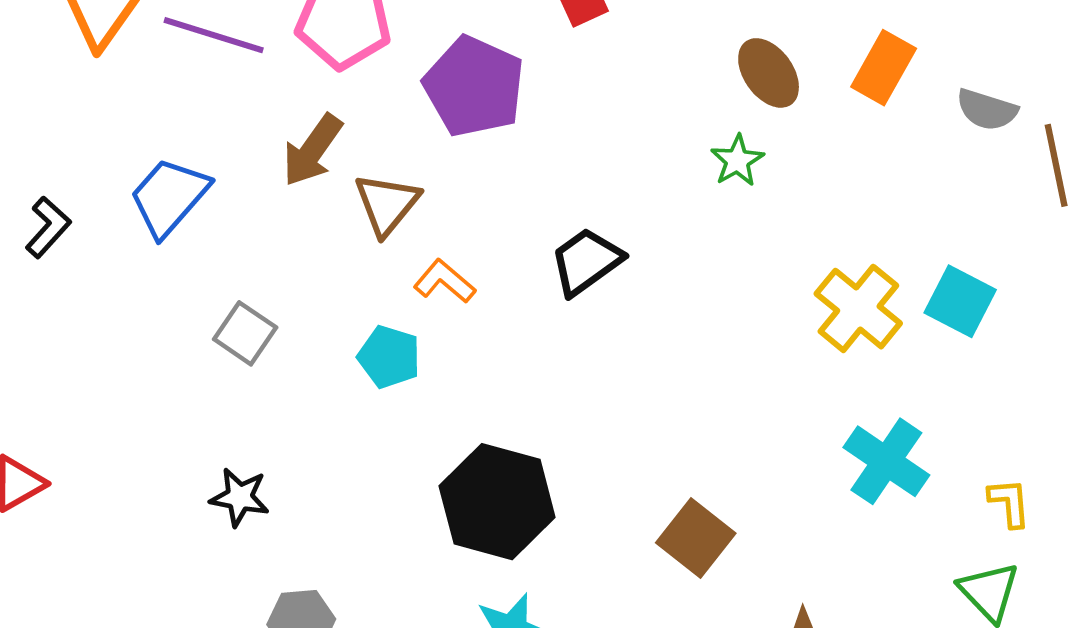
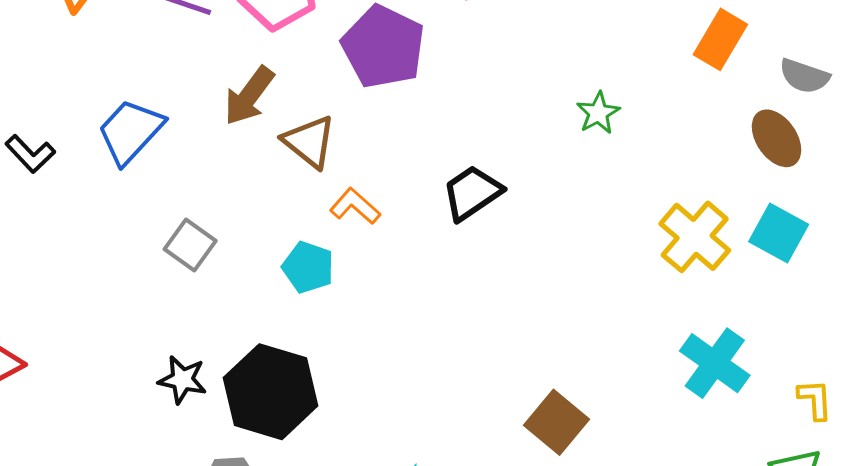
brown ellipse: (769, 73) -> (776, 138), moved
brown triangle: (387, 204) -> (309, 142), turned -32
black L-shape: (48, 227) -> (30, 154), turned 93
black hexagon: (497, 502) -> (271, 392), moved

